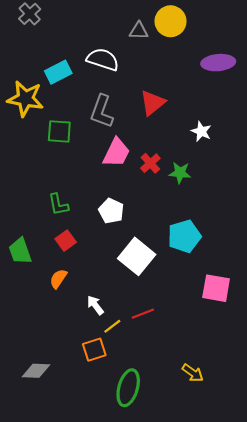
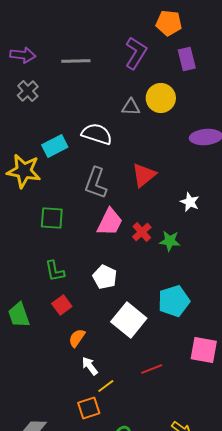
green square: (59, 131) -> (52, 218), moved
orange semicircle: (58, 279) -> (77, 338), moved
red line: (143, 314) -> (152, 369), moved

